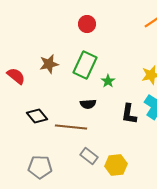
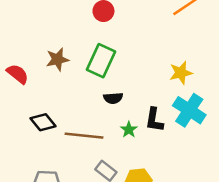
green star: (108, 81) -> (129, 130), moved
black semicircle: (88, 104) -> (113, 98), moved

